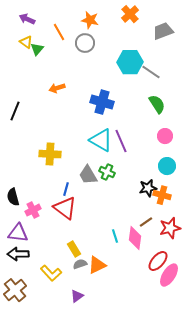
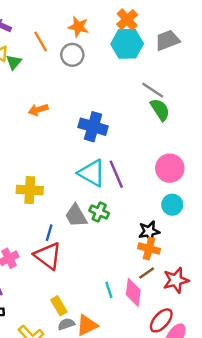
cyan hexagon: (130, 62) -> (127, 44), moved
green semicircle: (157, 104) -> (160, 110), moved
pink circle: (165, 136) -> (170, 168), size x1.5
orange cross: (162, 195) -> (149, 249), moved

